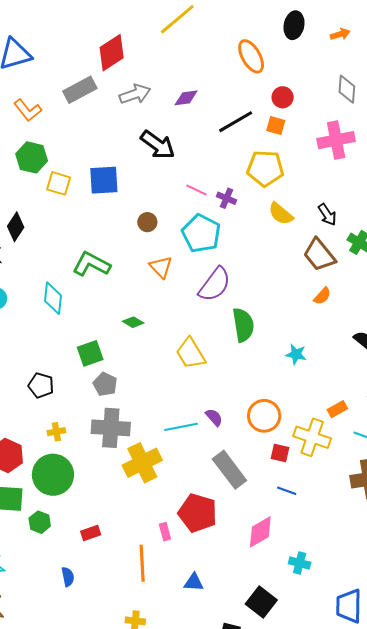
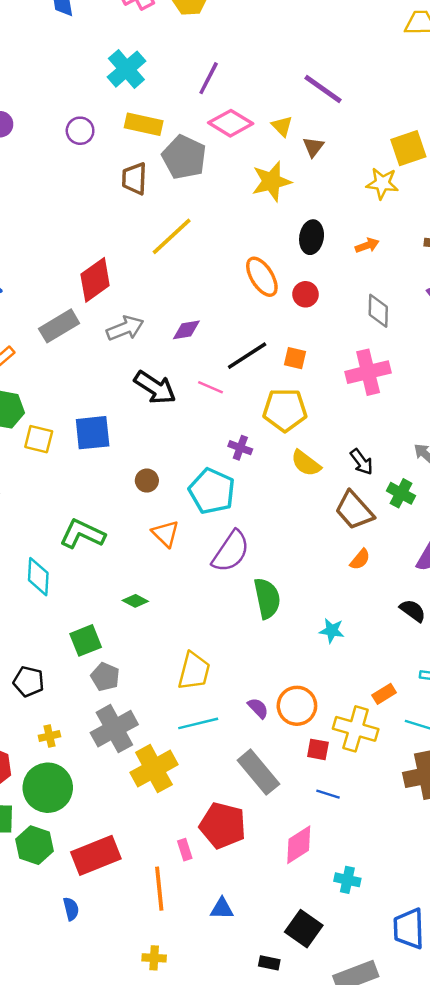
red circle: (283, 97) -> (306, 294), moved
pink line: (197, 190) -> (211, 387), moved
yellow trapezoid: (191, 353) -> (194, 671), moved, turned -132
purple semicircle: (214, 417) -> (258, 708), moved
gray cross: (111, 428) -> (114, 729), turned -30
green hexagon: (40, 522) -> (34, 845), size x1.4
red rectangle: (91, 533) -> (96, 855), size x2.0

